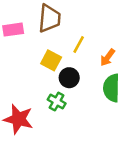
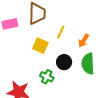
black circle: (69, 78) -> (64, 62), moved

